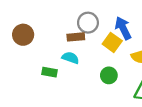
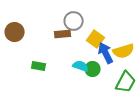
blue arrow: (123, 28) -> (106, 53), moved
cyan semicircle: (70, 58) -> (81, 66), moved

